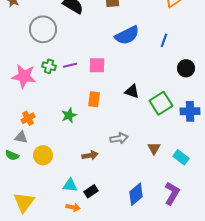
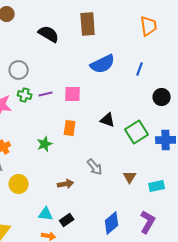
gray circle: (43, 29) -> (19, 70), moved, size x0.7
gray arrow: (119, 138) -> (95, 167), turned 60
cyan rectangle: (181, 157) -> (157, 186), turned -49

